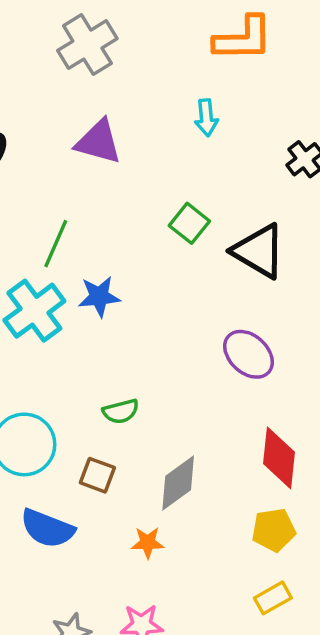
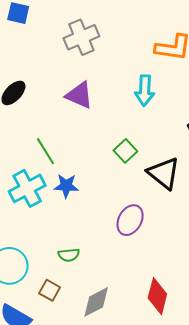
cyan arrow: (206, 118) -> (145, 91), size x1.4
green line: (56, 244) -> (45, 151), turned -64
purple ellipse: (249, 354) -> (130, 220), moved, turned 68

